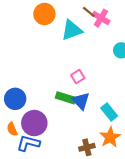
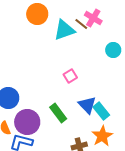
brown line: (89, 12) -> (81, 24), moved
green rectangle: (66, 98) -> (58, 113), moved, turned 36
blue triangle: (81, 101) -> (87, 105), moved

